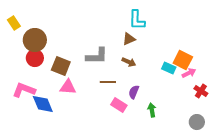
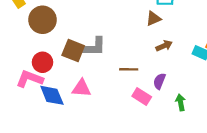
gray L-shape: (97, 56) -> (93, 47), moved
red circle: (35, 58) -> (43, 62), moved
brown arrow: (129, 62) -> (164, 46), moved, turned -48
pink triangle: (68, 87) -> (81, 88), moved

